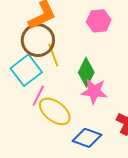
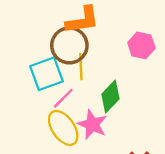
pink star: (94, 91) -> (92, 125), moved
pink line: (38, 96) -> (63, 98), moved

